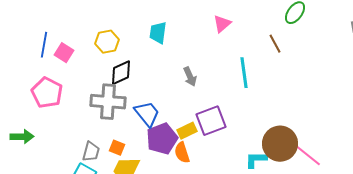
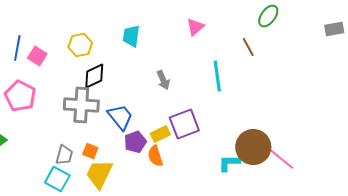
purple pentagon: (162, 139) -> (135, 142), size x0.7

